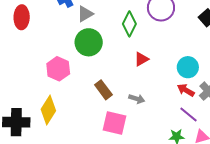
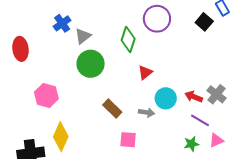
cyan circle: (188, 67) -> (166, 98), moved
pink hexagon: (58, 69) -> (46, 95), moved
pink square: (115, 123) -> (128, 140), size x0.7

